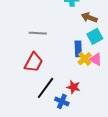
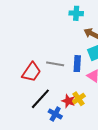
gray line: (38, 33) -> (55, 64), moved
yellow cross: (85, 59) -> (78, 99), moved

